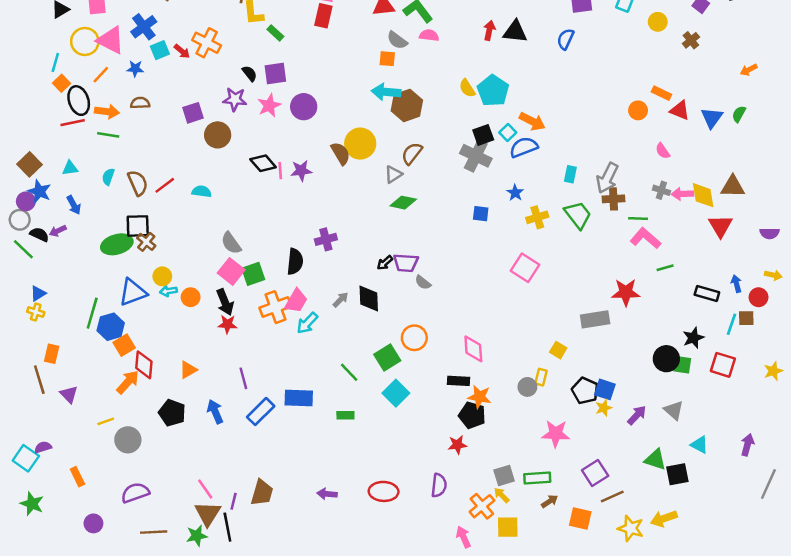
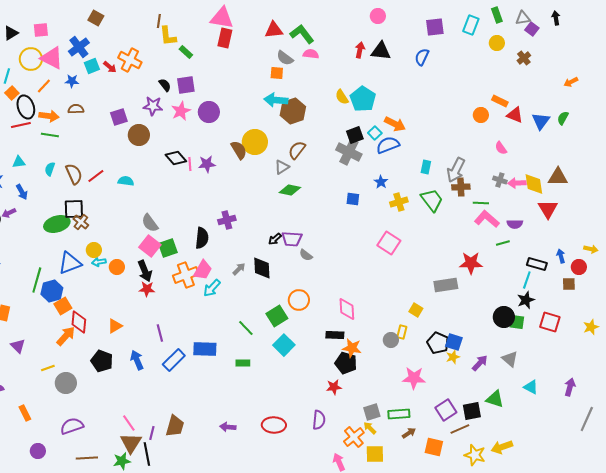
purple semicircle: (770, 233) -> (515, 224), moved
cyan line: (731, 324) -> (527, 280), moved
black square: (677, 474) -> (472, 411), moved

